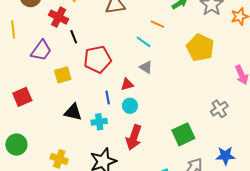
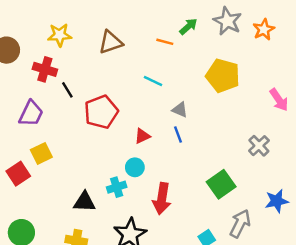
orange line: (157, 24) -> (165, 42), moved
gray triangle: (146, 67) -> (180, 110), moved
yellow square: (63, 75) -> (41, 153), moved
blue line: (108, 97) -> (178, 135), moved
cyan circle: (130, 106) -> (135, 167), moved
black triangle: (73, 112) -> (84, 202), moved

